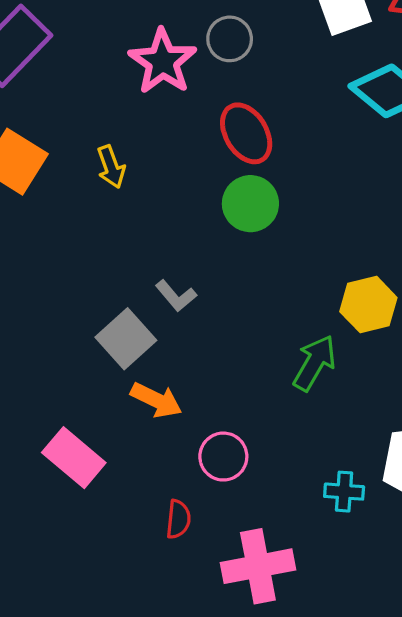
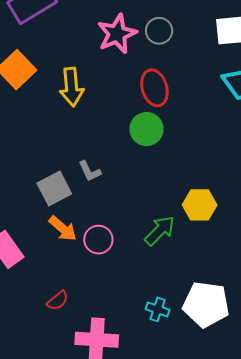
yellow arrow: (111, 167) -> (71, 87), size x1.5
pink circle: (223, 457) -> (98, 240), moved
red semicircle: (178, 519) -> (58, 301), turned 30

